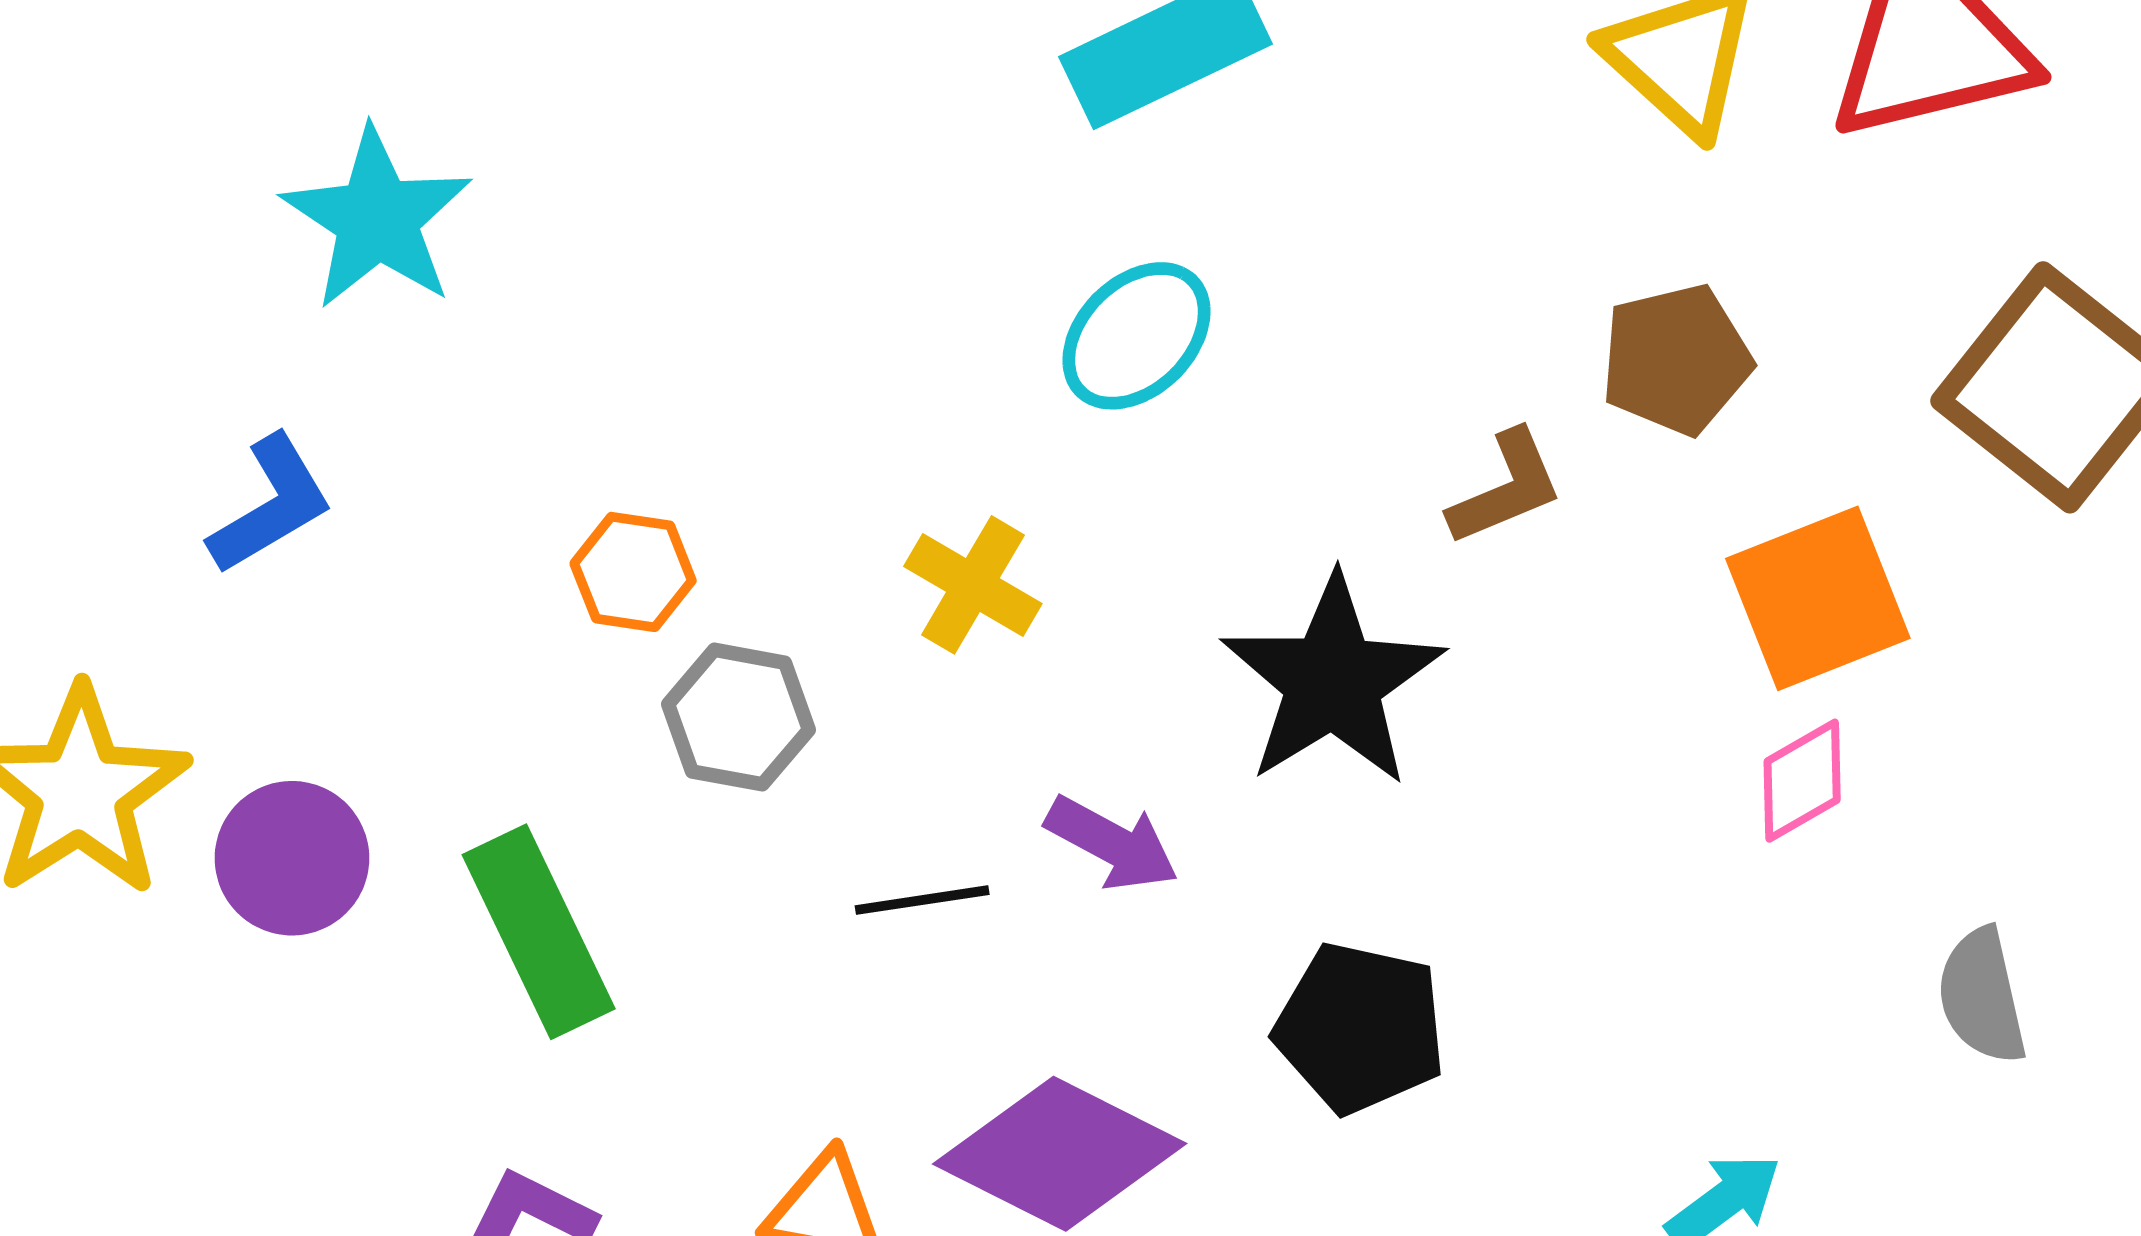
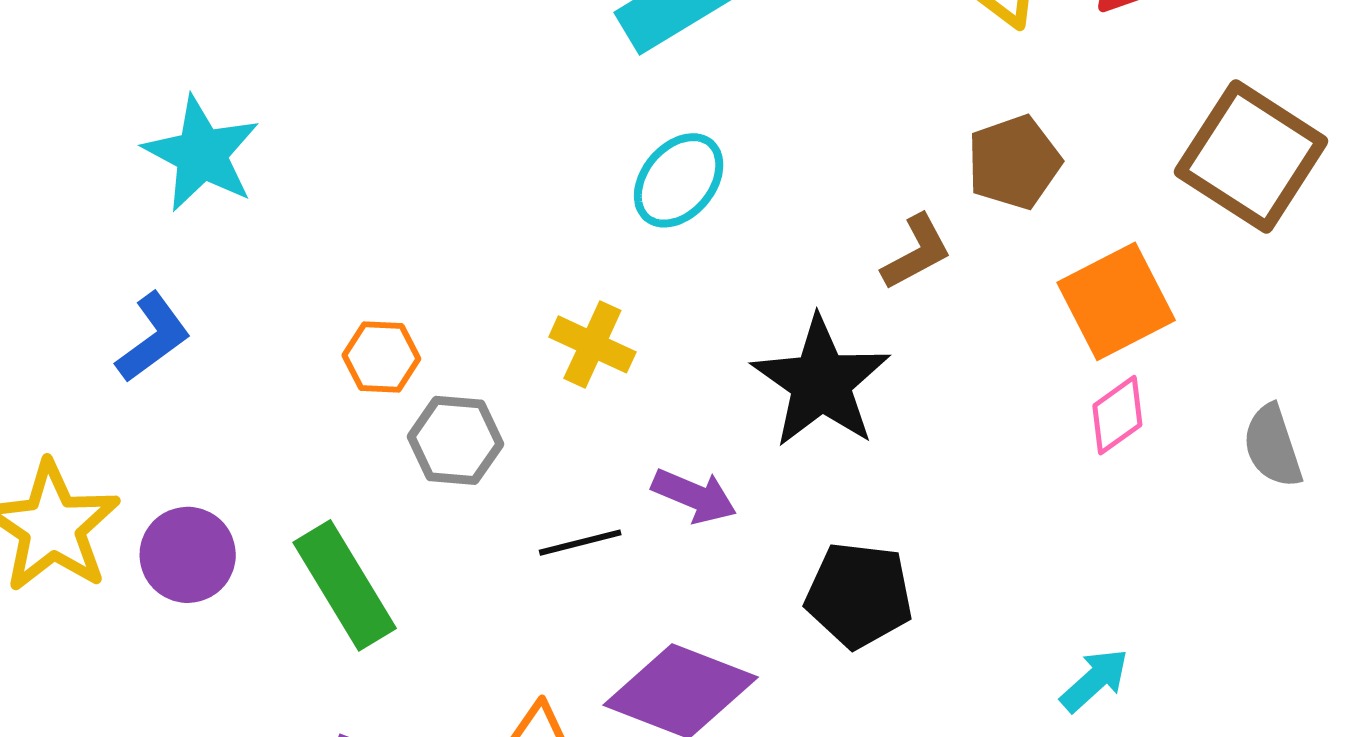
gray semicircle: (1982, 996) -> (1273, 446), moved

